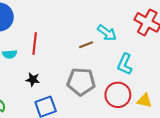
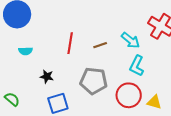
cyan arrow: (107, 33) -> (131, 40), moved
red line: (35, 44) -> (70, 43), moved

